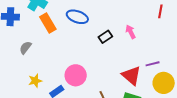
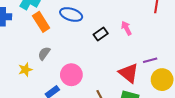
gray semicircle: (25, 48) -> (44, 53), moved
yellow star: (35, 81) -> (25, 70), moved

